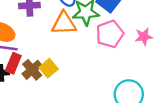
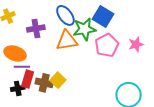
brown cross: (32, 70) -> (44, 83), turned -30

